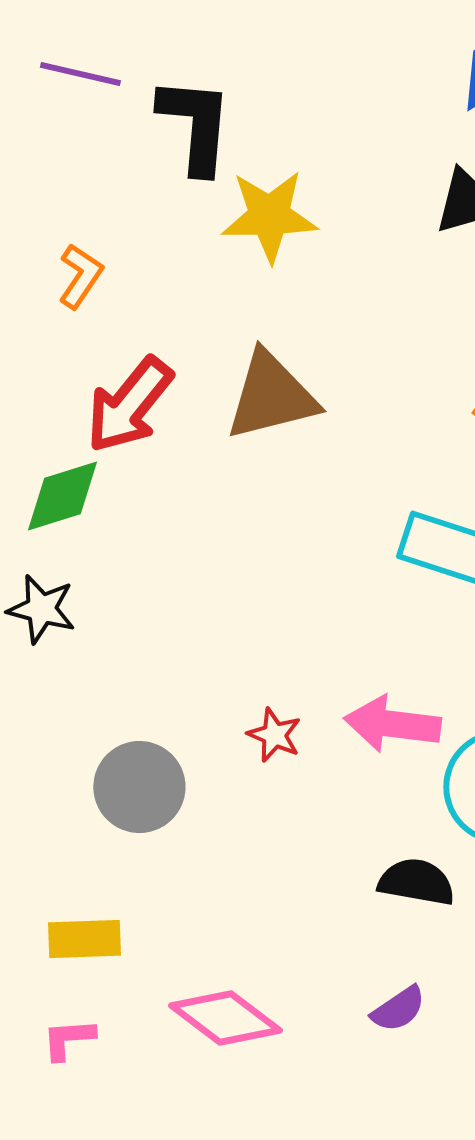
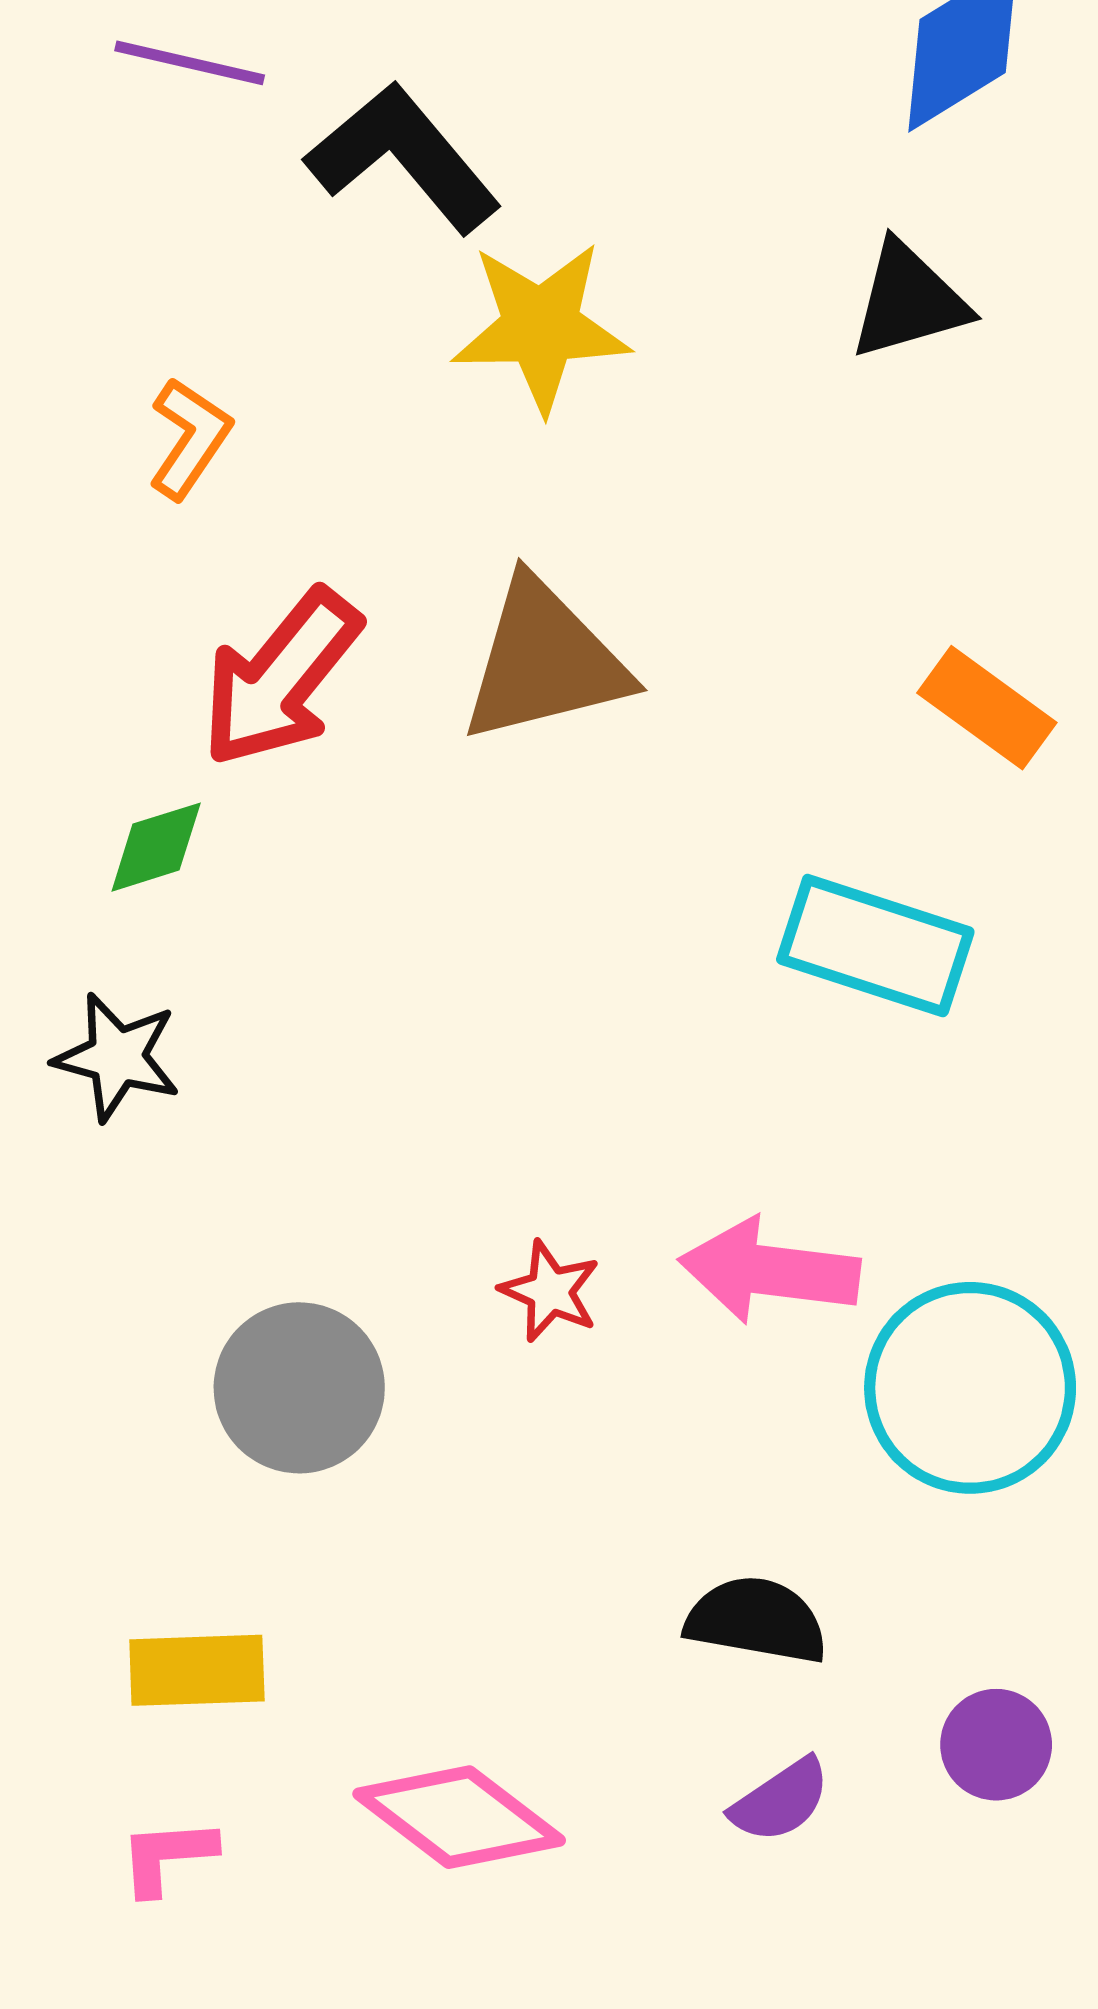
black L-shape: (195, 125) -> (403, 158), turned -45
green diamond: (62, 496) -> (156, 847), size x0.7
black semicircle: (416, 882) -> (756, 1620), moved

